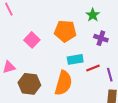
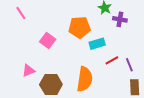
purple cross: (101, 38) -> (120, 19), moved
cyan rectangle: (75, 59) -> (97, 44), moved

